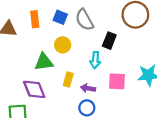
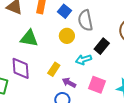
yellow circle: (63, 45) -> (67, 36), moved
cyan arrow: (95, 60) -> (84, 60), turned 49
green triangle: (44, 62) -> (29, 38), moved

